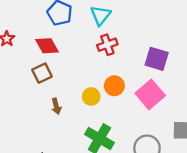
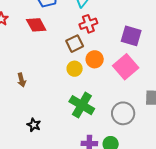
brown square: (42, 73) -> (75, 44), moved
brown arrow: (56, 106) -> (21, 80), moved

